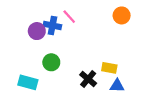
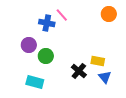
purple circle: (37, 31) -> (29, 45), moved
cyan rectangle: (28, 82) -> (35, 82), moved
blue triangle: (117, 86) -> (105, 77), turned 48

